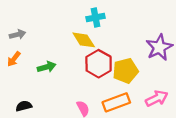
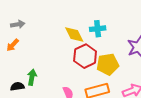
cyan cross: (96, 18) -> (98, 29), moved
green arrow: (47, 67) -> (32, 77), moved, turned -70

